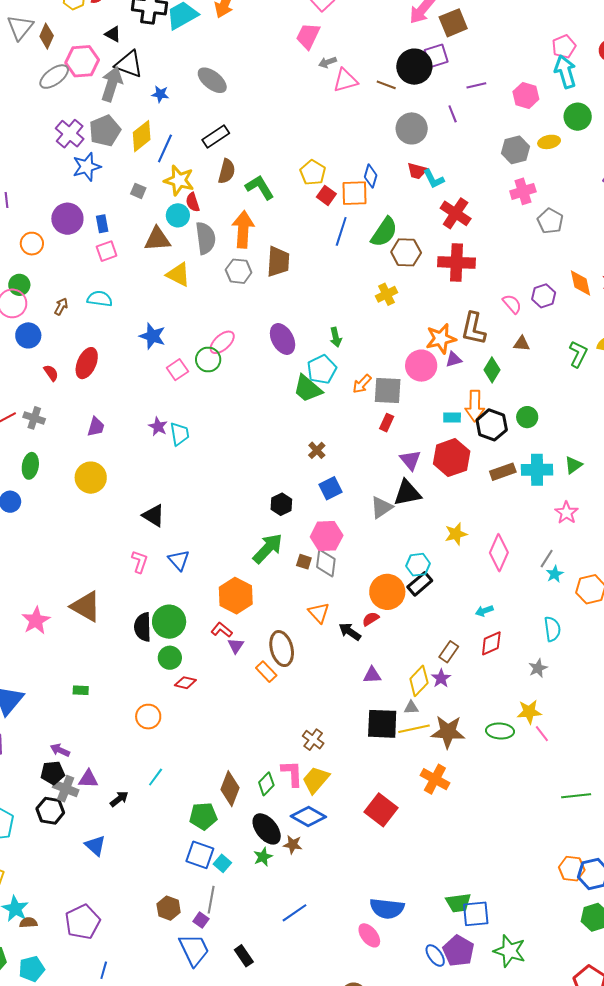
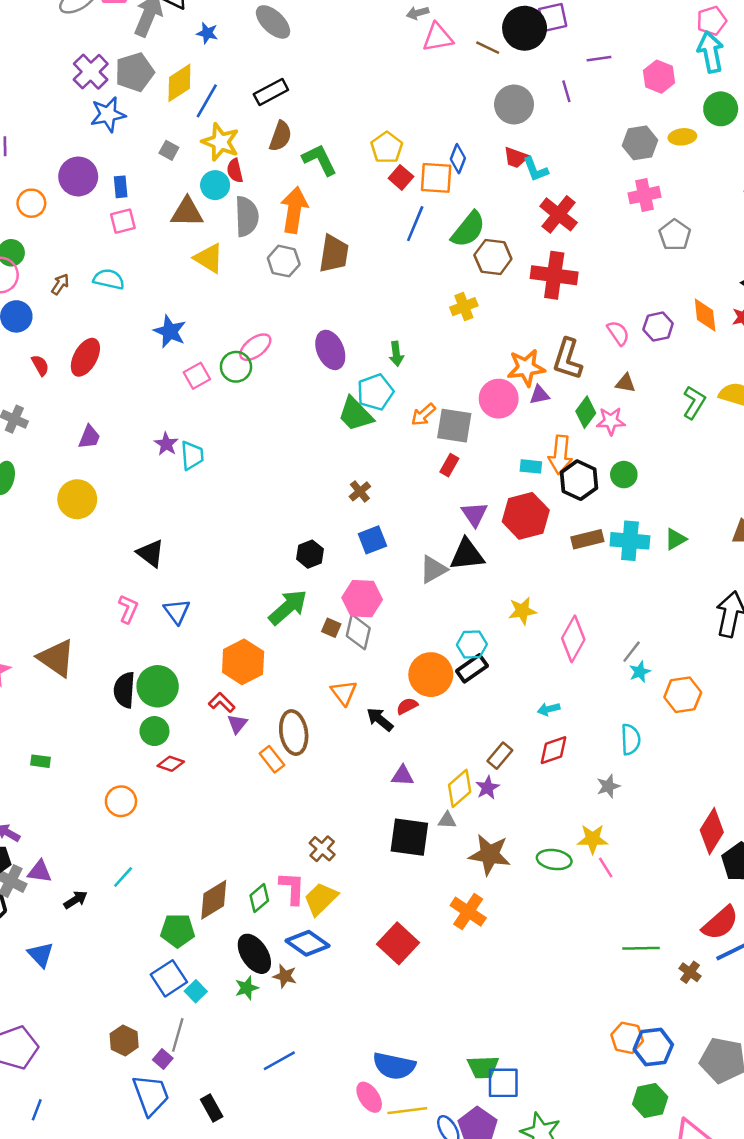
pink star: (566, 513) -> (611, 421), moved, turned 30
yellow line: (414, 729) -> (407, 1111), moved
brown diamond: (230, 789) -> (214, 900), turned 32
blue square: (200, 855) -> (169, 978), turned 32

